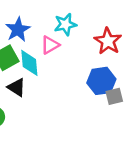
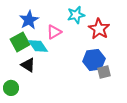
cyan star: (65, 24) -> (76, 15), moved
cyan diamond: (29, 63) -> (38, 46), turned -30

